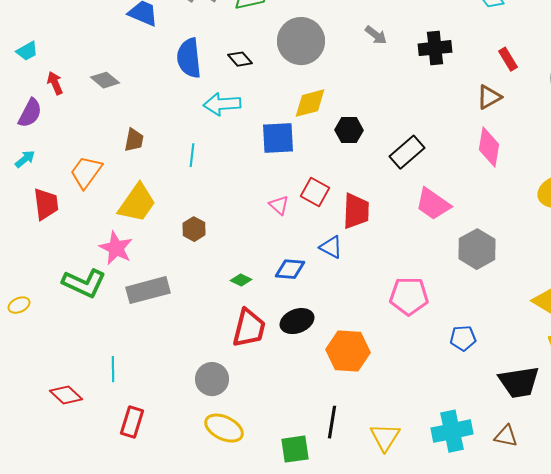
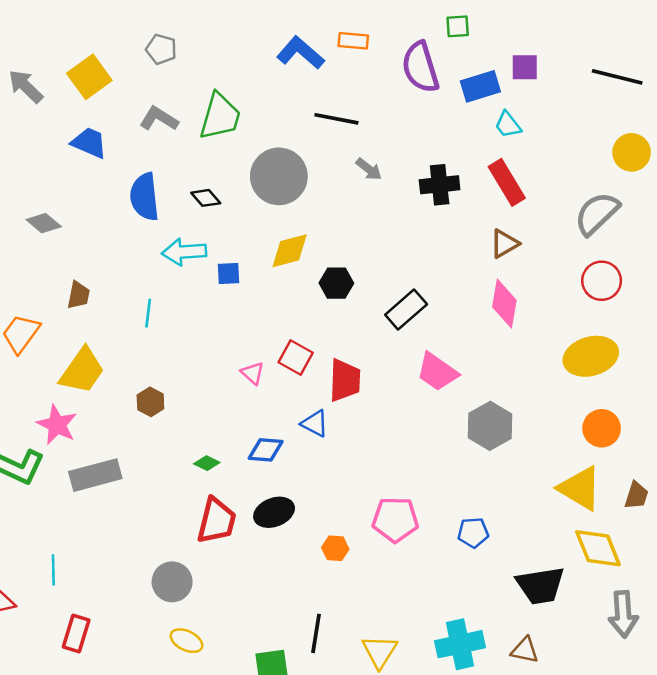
red rectangle: (508, 59) -> (507, 182), moved, size x1.6
blue square: (278, 138) -> (228, 274), moved, size x0.6
pink pentagon: (409, 296) -> (395, 519), moved
orange hexagon: (348, 351) -> (335, 548), size x0.5
yellow ellipse: (224, 428) -> (186, 641), size x0.7

